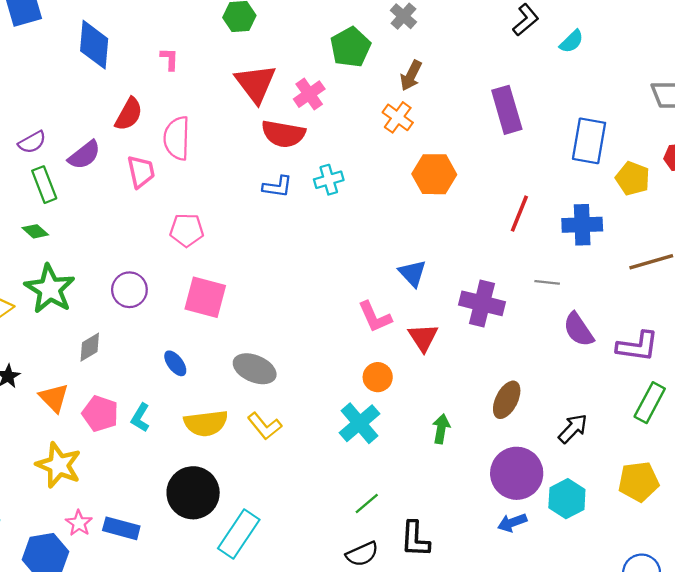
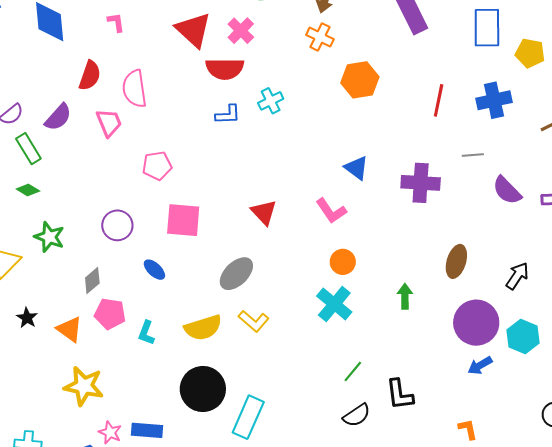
green star: (50, 289) -> (49, 237), size x0.7
red triangle: (423, 337) -> (264, 212), moved
blue ellipse: (175, 363) -> (154, 270), moved
gray ellipse: (255, 369) -> (236, 274), turned -57
pink pentagon: (100, 414) -> (110, 314), moved

